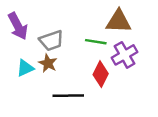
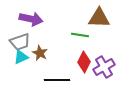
purple arrow: (18, 26) -> (31, 19), moved, turned -50
gray trapezoid: (51, 41) -> (20, 42), moved
purple cross: (125, 55) -> (104, 67), moved

